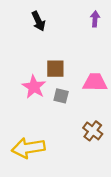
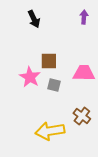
yellow arrow: (28, 148) -> (50, 131), moved

